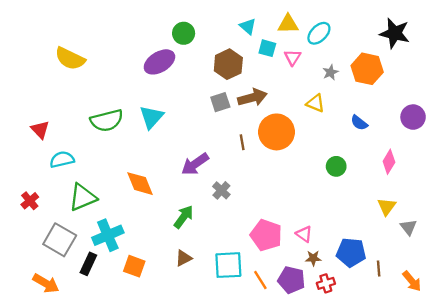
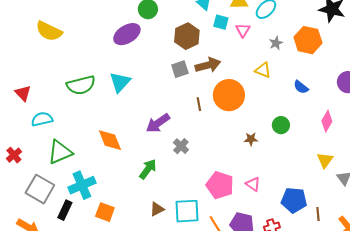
brown triangle: (184, 258) -> (157, 209), moved
brown star: (313, 258) -> (251, 139), moved

